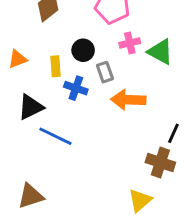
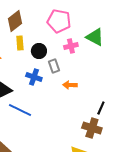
green triangle: (160, 52) -> (95, 37), moved
yellow rectangle: (55, 66) -> (20, 43), moved
orange arrow: (128, 100) -> (70, 85), size x0.6

